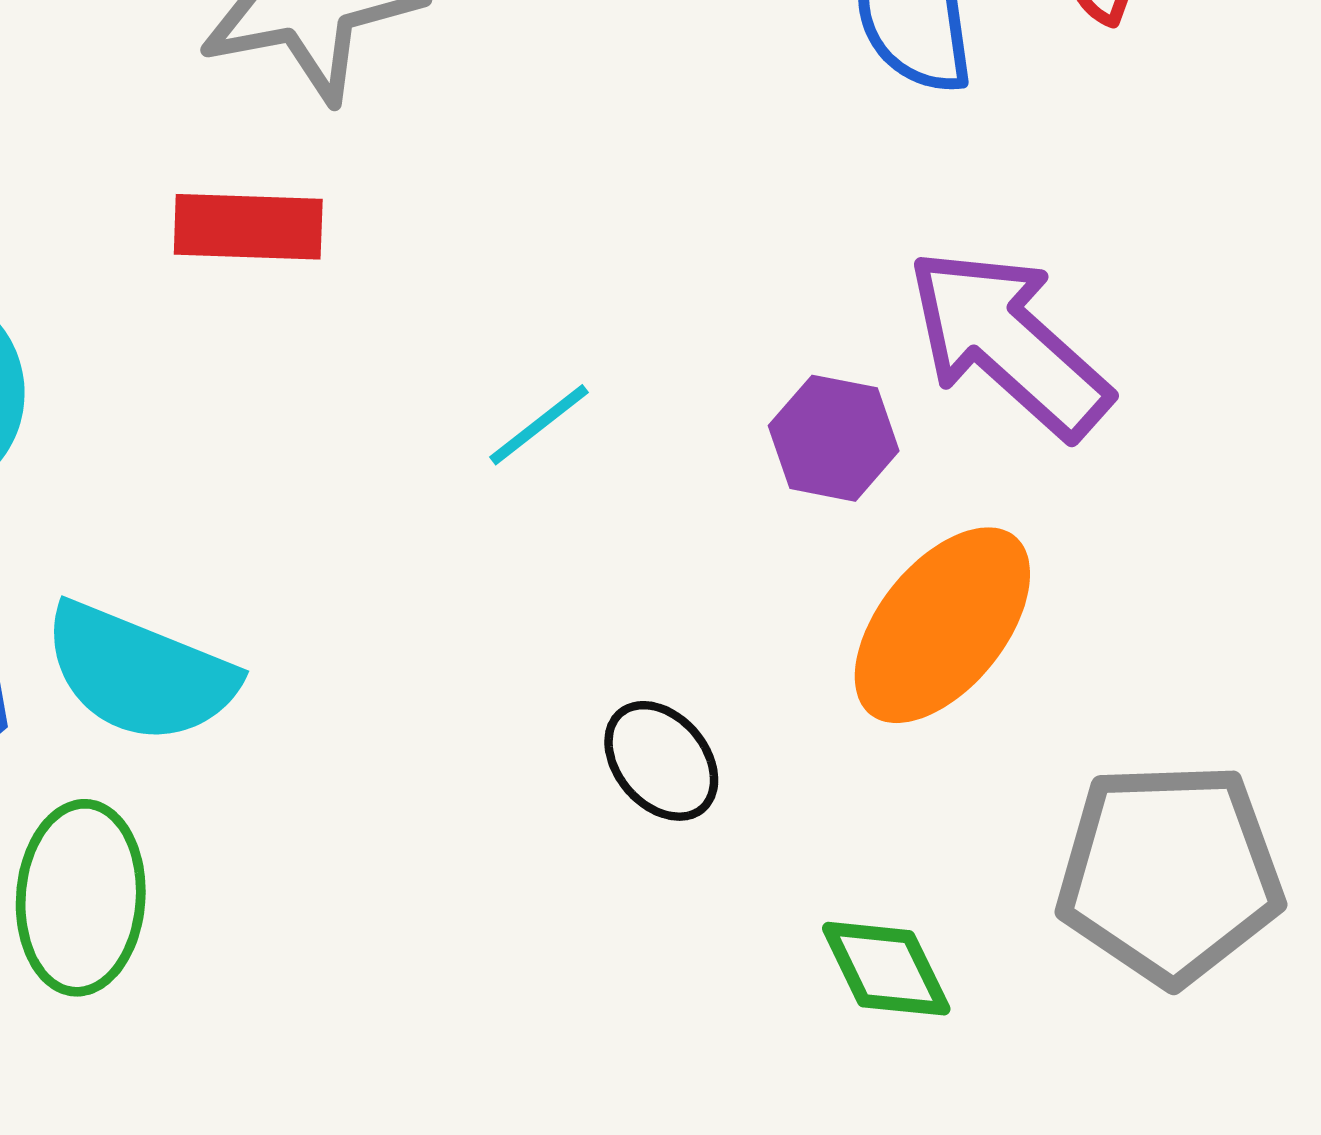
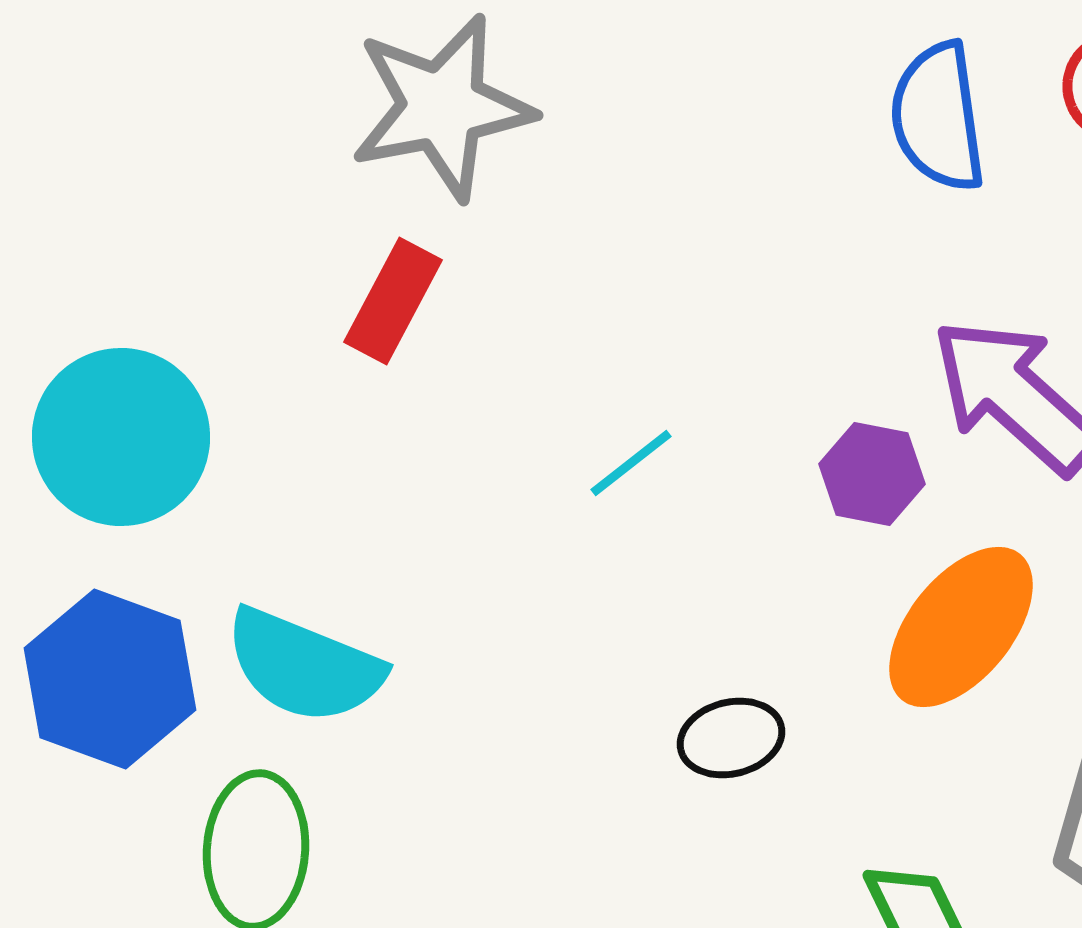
red rectangle: (248, 227) -> (393, 301), turned -64
black ellipse: (661, 761) -> (731, 738), turned -64

